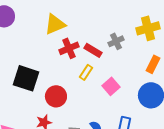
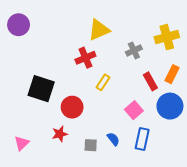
yellow triangle: (55, 24) -> (99, 30), moved
red rectangle: (93, 50) -> (150, 81), moved, turned 30
pink square: (111, 86) -> (134, 110), moved

